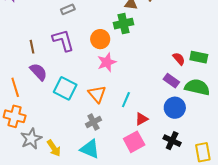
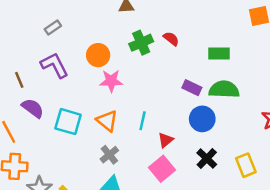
green cross: (124, 24) -> (141, 43), moved
red semicircle: (179, 59) -> (171, 39), moved
pink star: (107, 62) -> (111, 81), turned 30
black cross: (172, 141) -> (207, 159), turned 30

